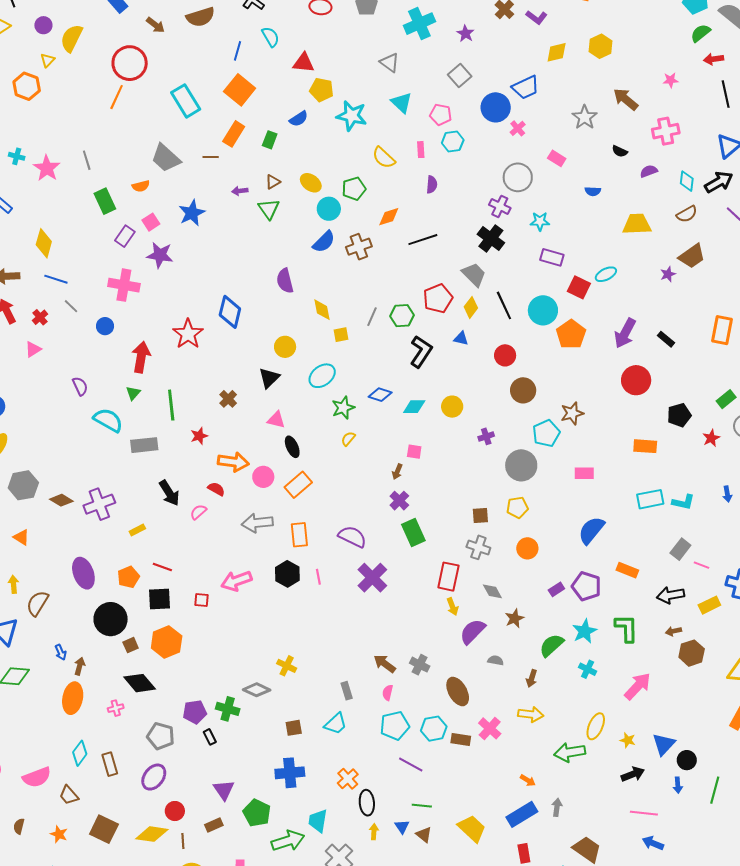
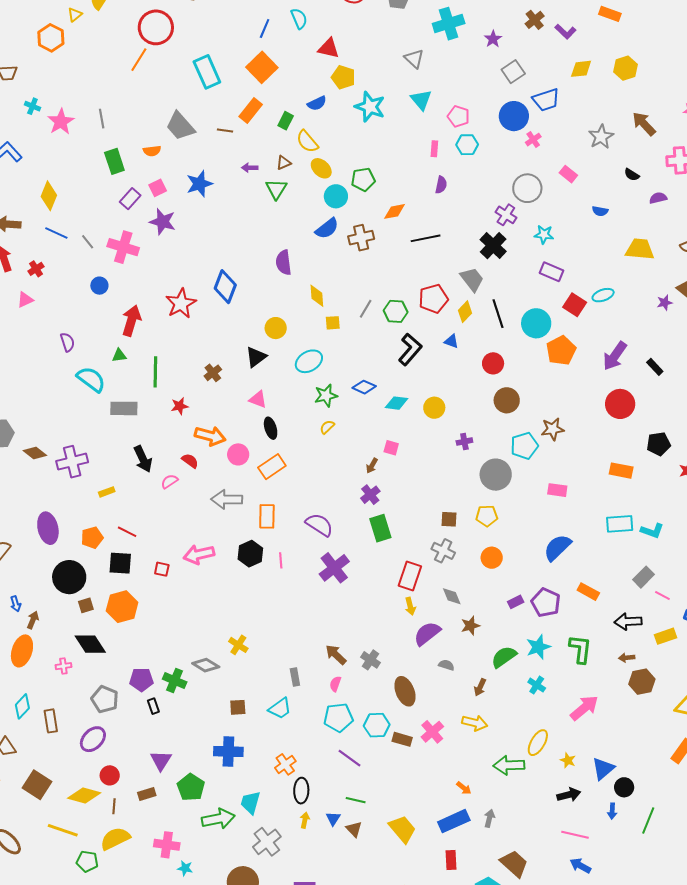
gray square: (460, 76) -> (513, 72), moved
yellow semicircle: (384, 158) -> (307, 141), moved
gray line: (71, 306) -> (88, 242), moved
green triangle: (133, 393) -> (119, 355), turned 35

